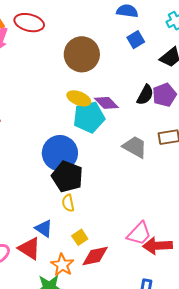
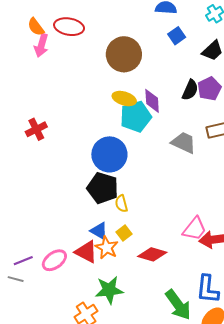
purple diamond: (106, 103) -> (152, 101), turned 45
black pentagon: (67, 177) -> (103, 188), moved
yellow square: (80, 237) -> (124, 233), moved
red diamond: (95, 256) -> (152, 254), turned 32
orange star: (62, 265) -> (107, 248), moved

